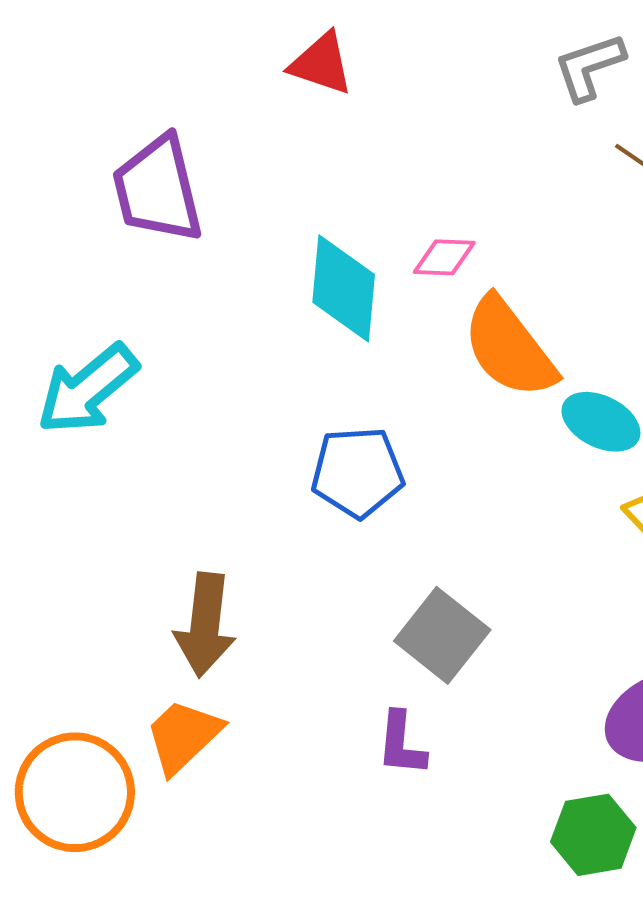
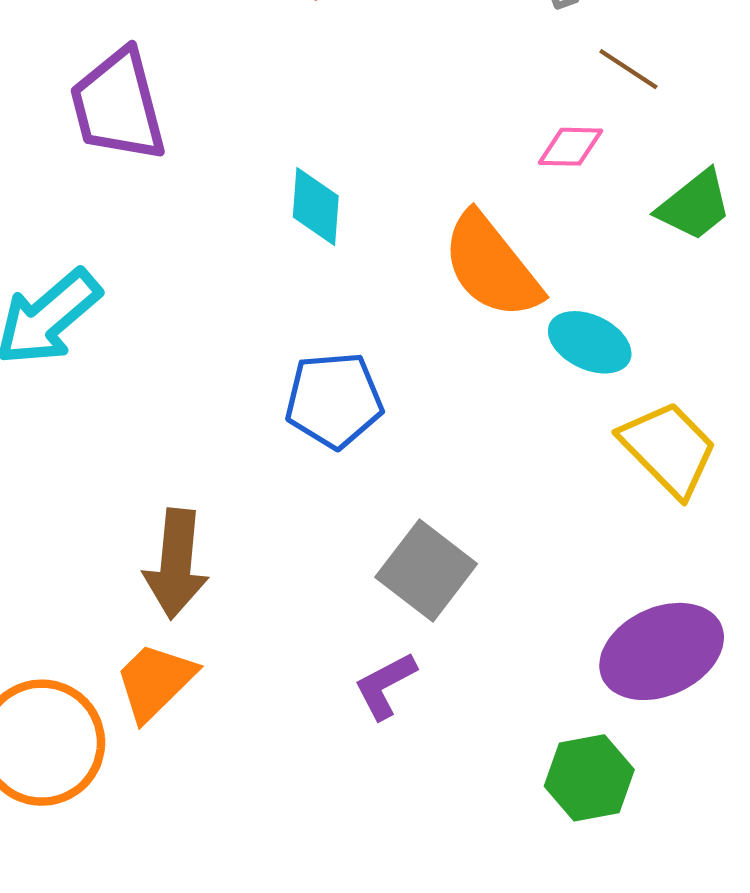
pink diamond: (444, 257) -> (571, 147), moved
cyan diamond: (344, 288) -> (316, 207), size x0.7
purple L-shape: (401, 744) -> (385, 686), turned 58

